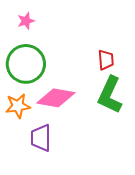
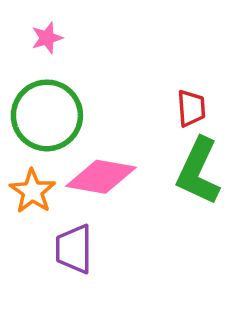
orange star: (18, 106) -> (32, 191), turned -30

